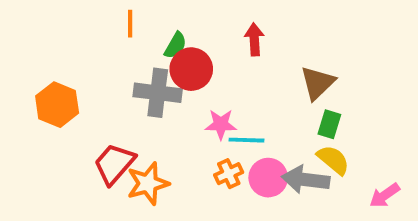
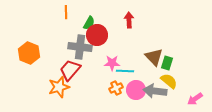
brown triangle: (318, 83) -> (154, 57), moved, turned -30
red trapezoid: (114, 164) -> (70, 70), moved
orange star: (148, 184) -> (59, 87), moved

